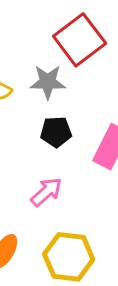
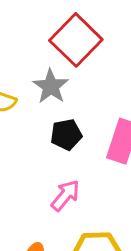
gray star: (48, 82) -> (51, 86), turned -30

